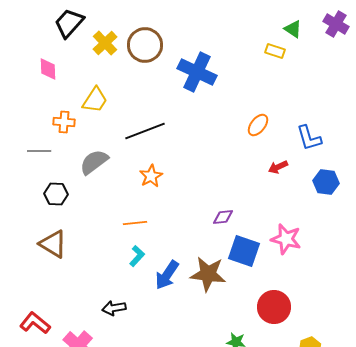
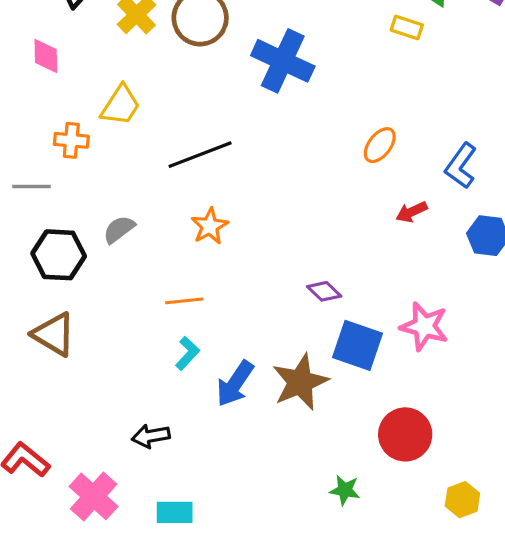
blue L-shape: (309, 138) -> (461, 166), turned 52
gray semicircle: (94, 162) -> (119, 229), moved, size x0.7
black hexagon: (56, 194) -> (59, 255), size x1.4
purple diamond: (223, 217) -> (324, 291), turned 50
brown star: (208, 274) -> (300, 382), turned -30

